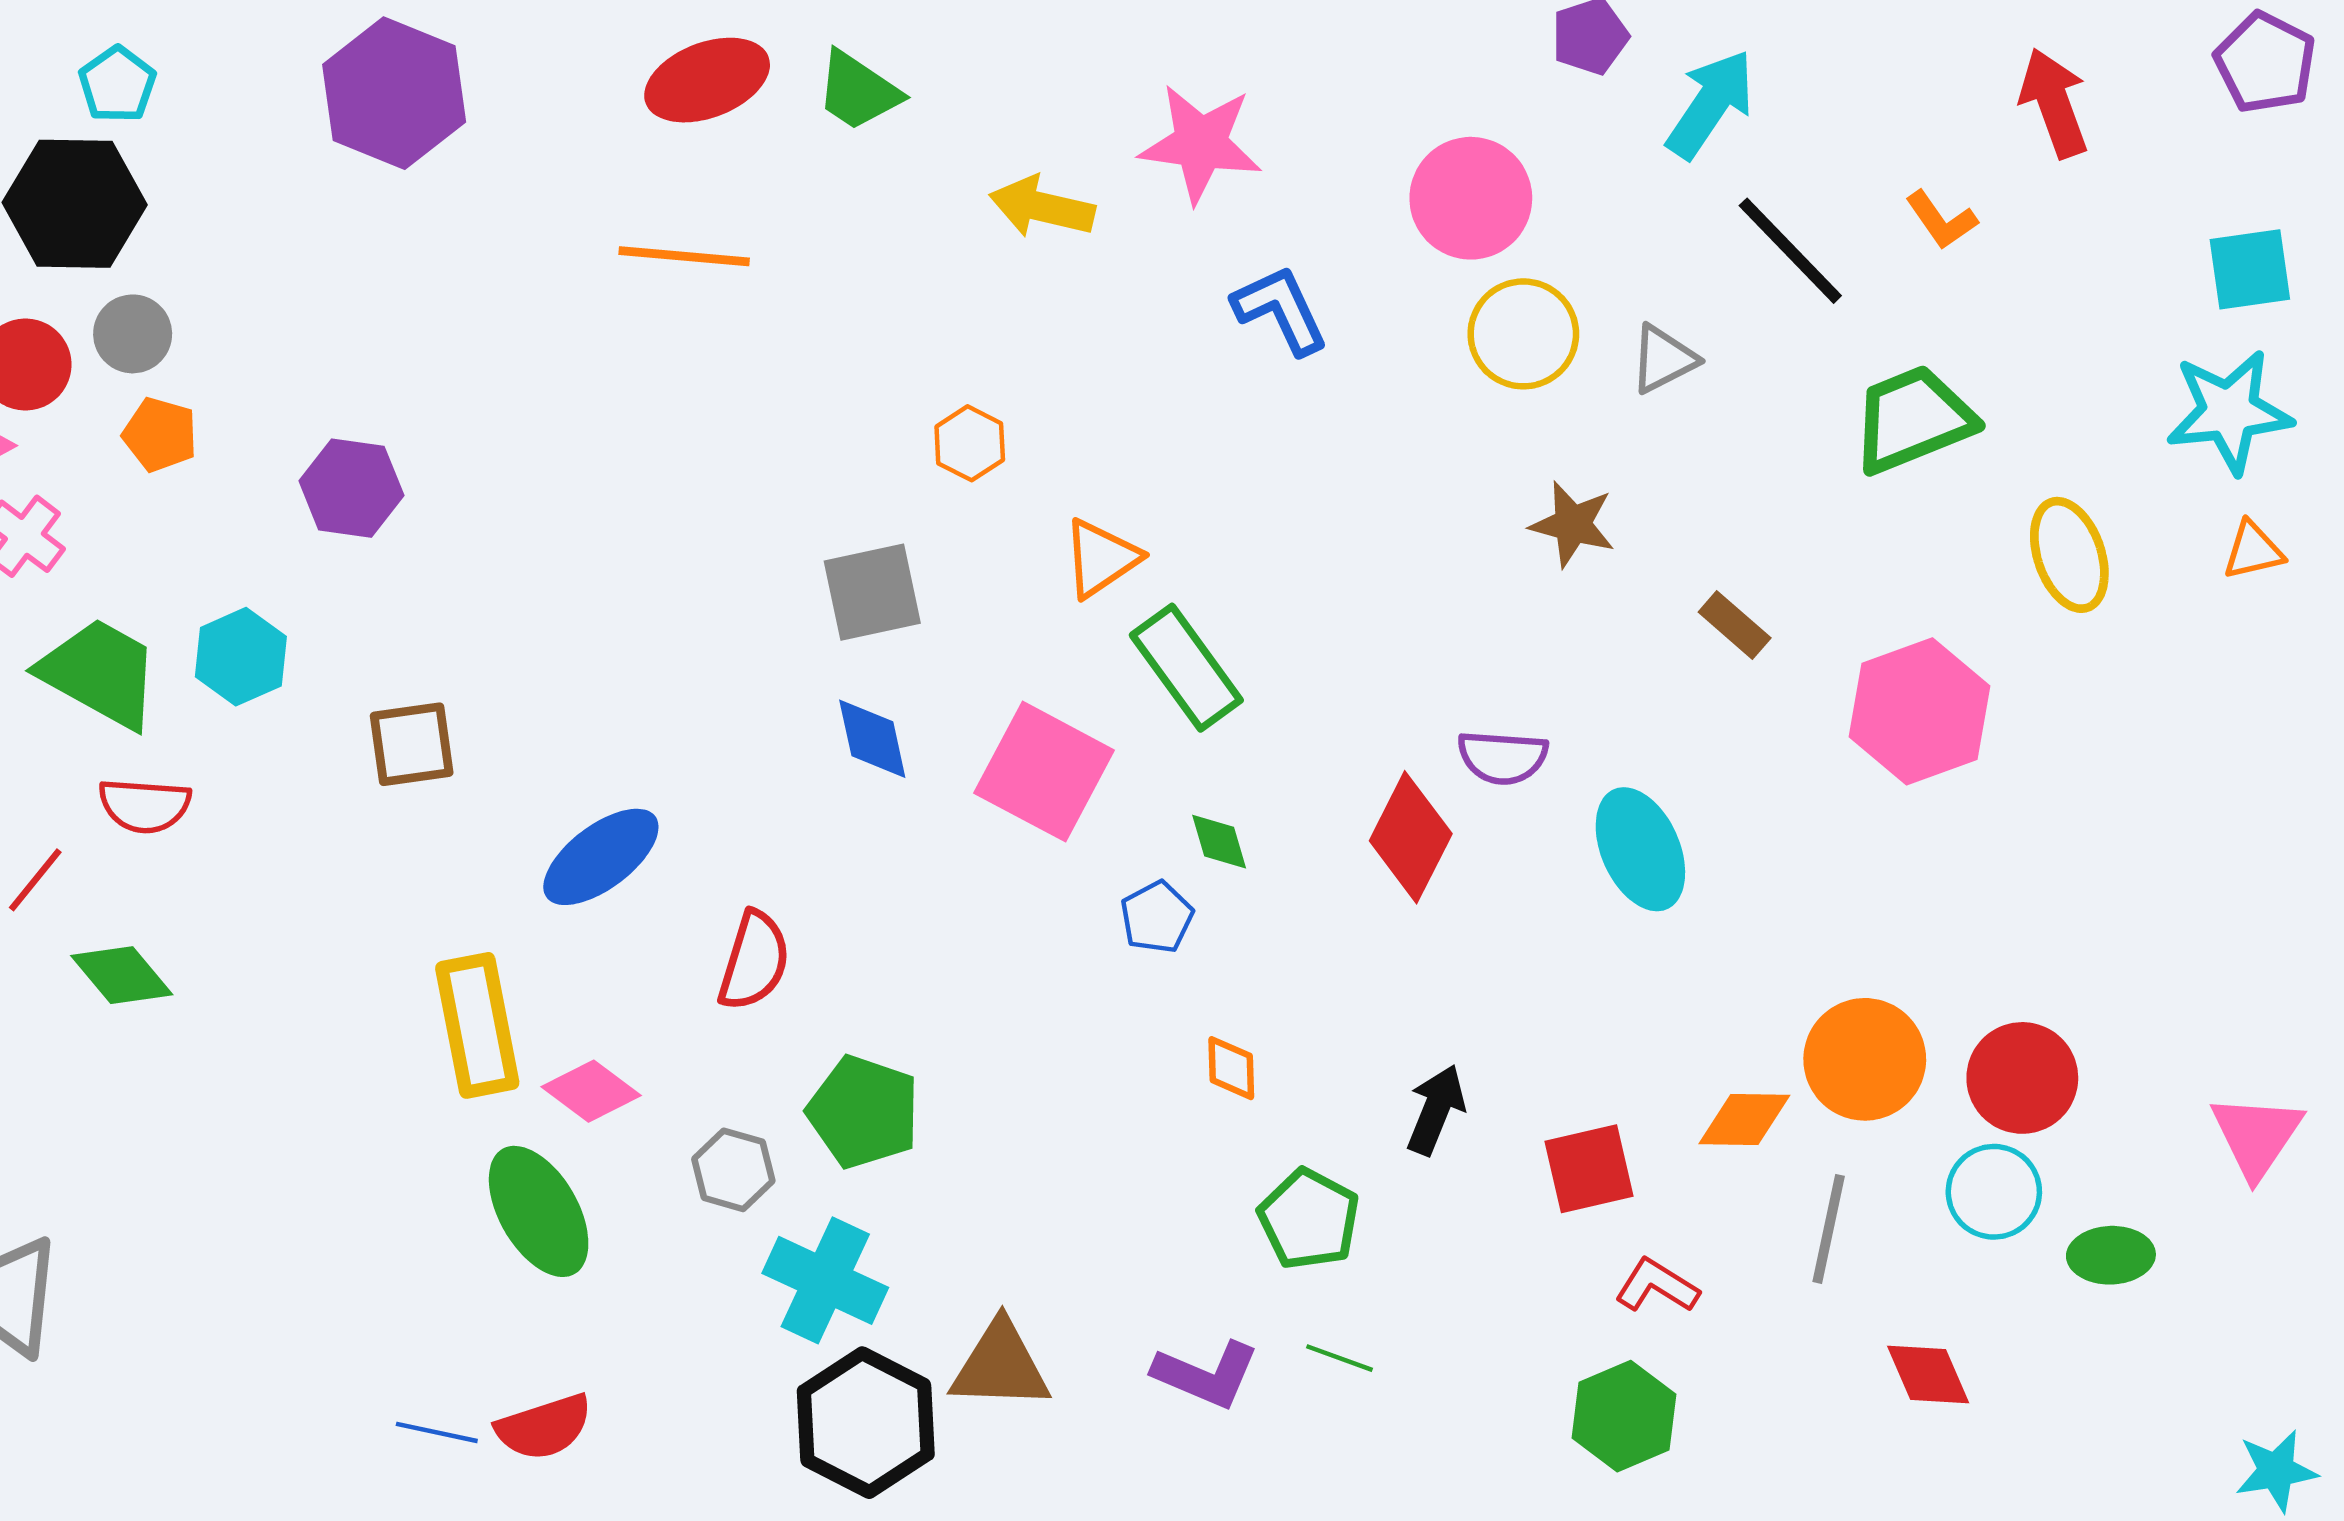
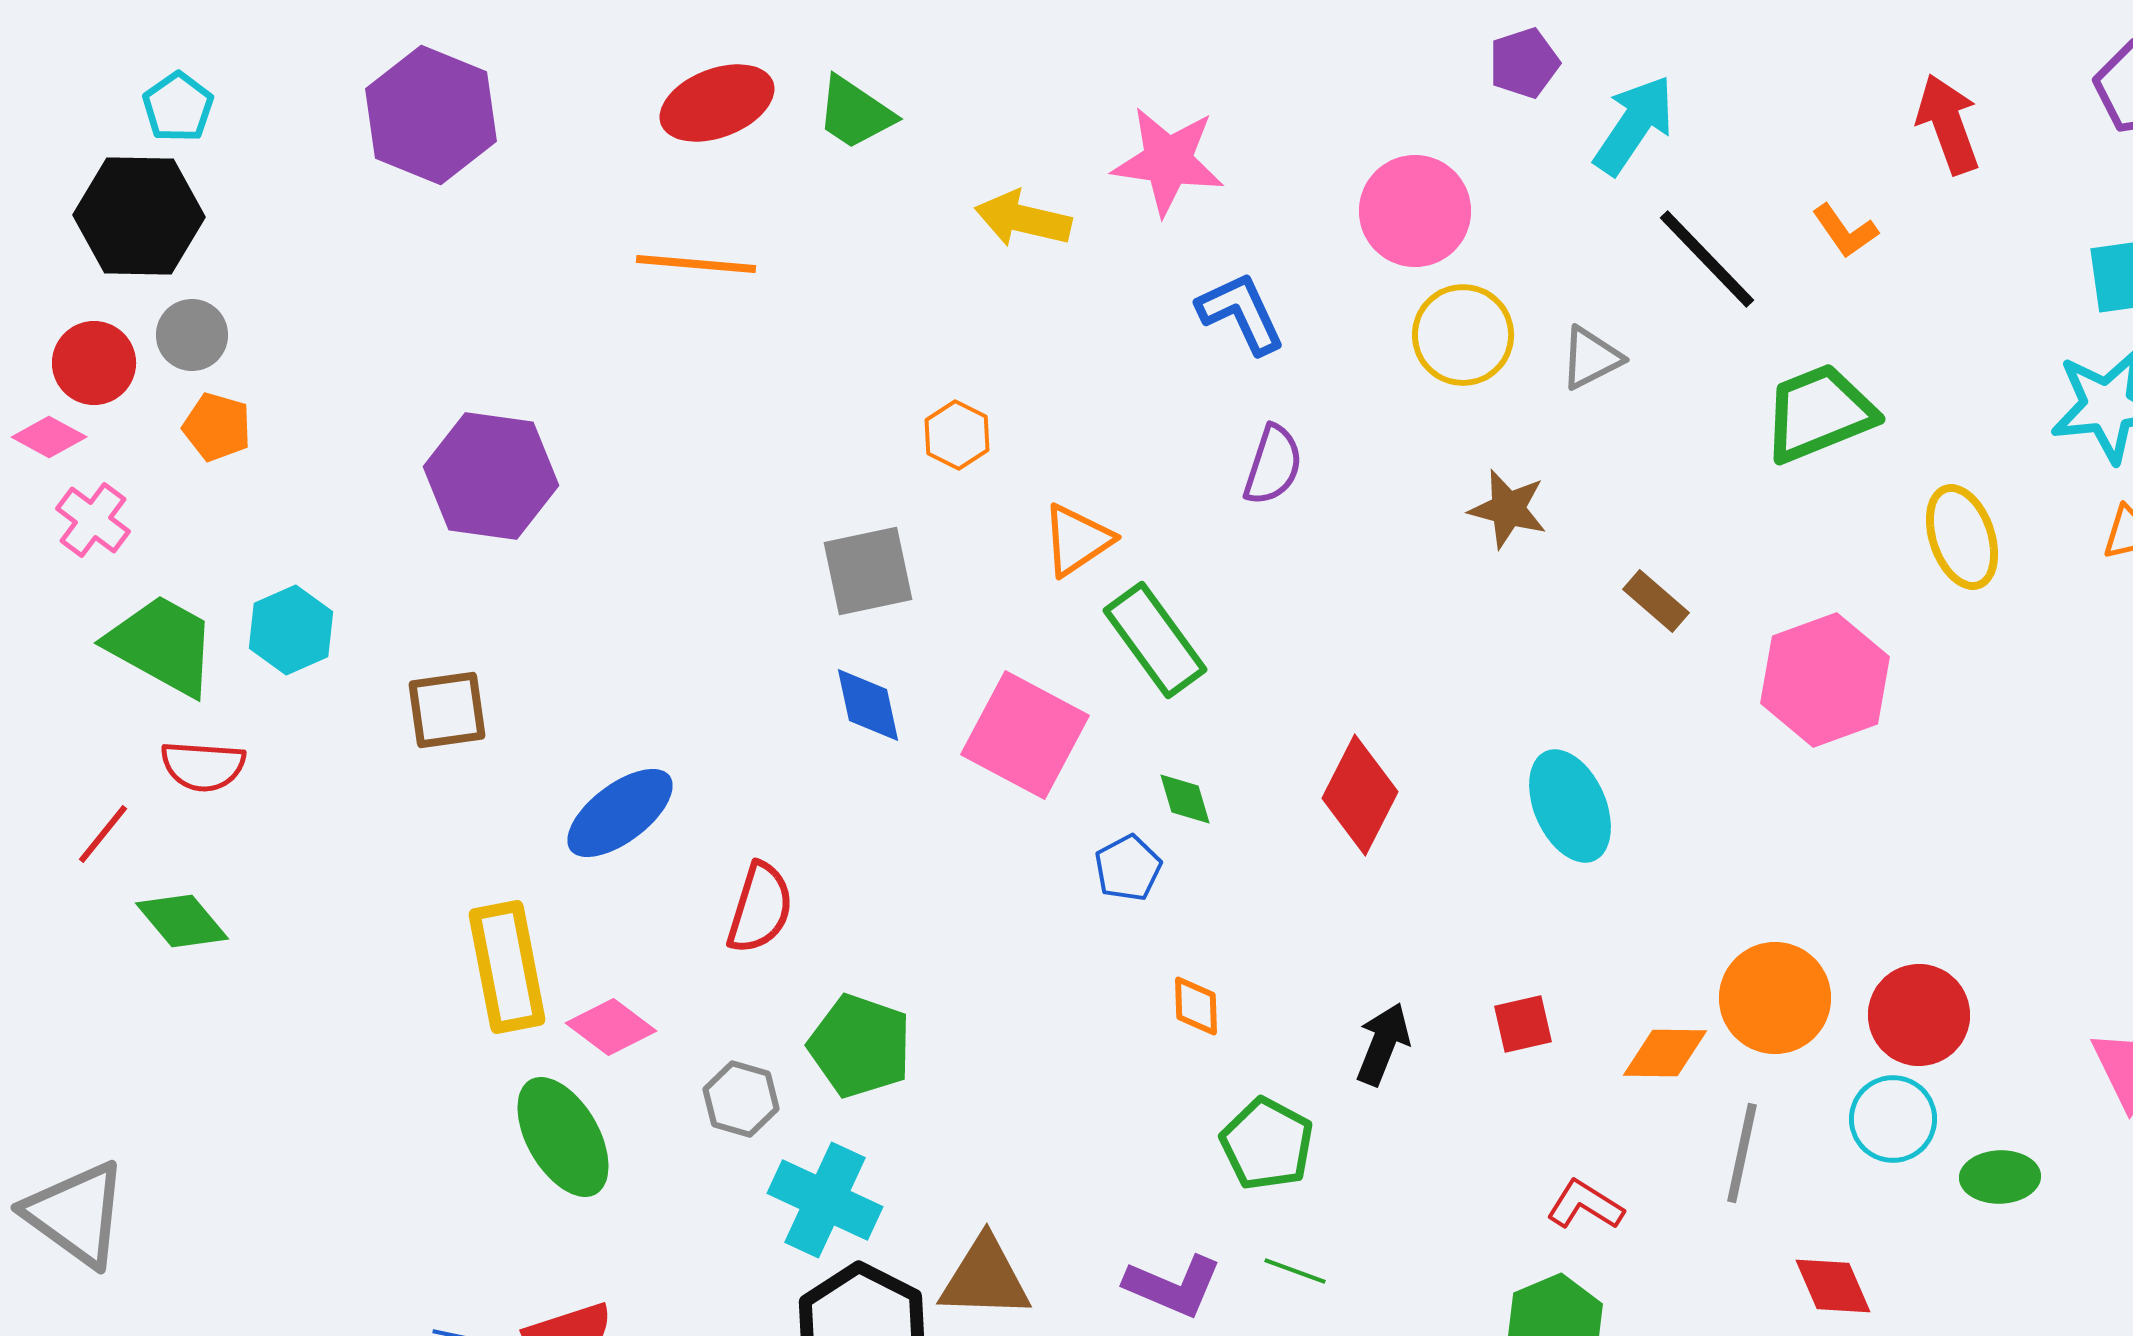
purple hexagon: (351, 488) -> (491, 476), moved, size x1.4
purple semicircle: (1503, 757) -> (1273, 465), moved, turned -76
red square: (1589, 1169) -> (1523, 1024), moved, size x0.7

